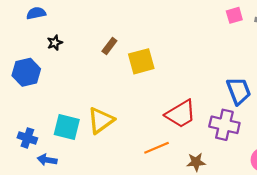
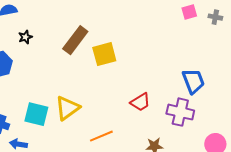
brown rectangle: (109, 46) -> (75, 40), size x1.8
red trapezoid: (181, 114) -> (140, 102), size x0.7
orange line: (157, 148) -> (101, 136), moved

